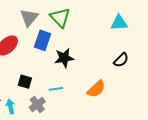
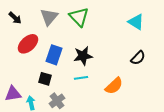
cyan triangle: (119, 23) -> (136, 22), turned 36
blue rectangle: (42, 40) -> (54, 55), moved
cyan line: (56, 89) -> (81, 78), moved

